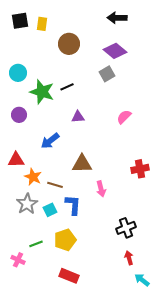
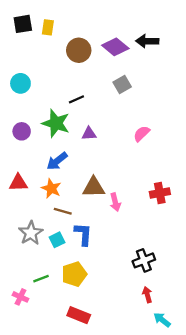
black arrow: (117, 18) -> (147, 41), moved
purple diamond: (115, 51) -> (115, 47), moved
green star: (42, 92) -> (56, 123), moved
orange star: (33, 177) -> (51, 188), moved
pink arrow: (101, 189) -> (115, 202), moved

